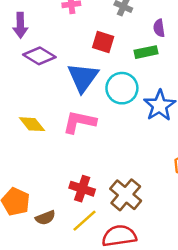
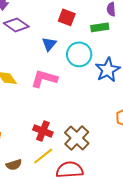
blue triangle: (83, 77) -> (49, 44), size x0.6
brown semicircle: (45, 218) -> (14, 165), moved

